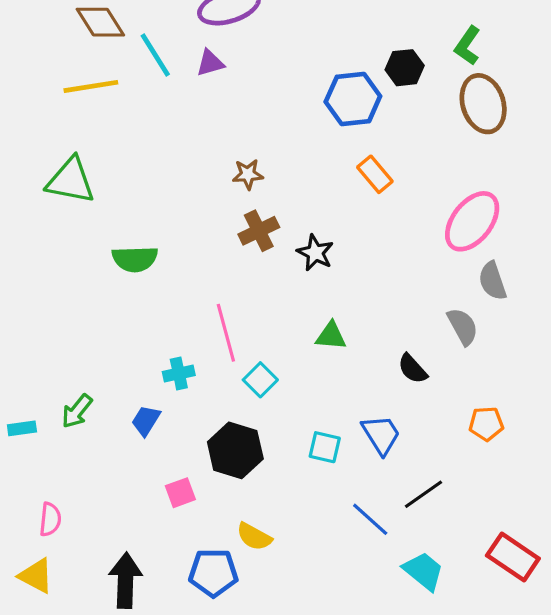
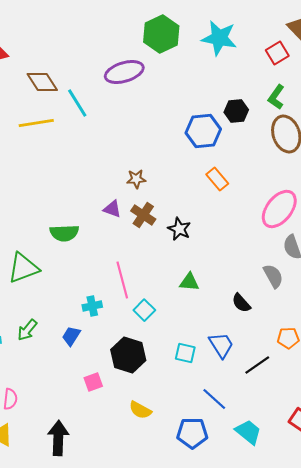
purple triangle: (210, 63) -> (112, 209), moved, turned 36
green triangle: (71, 181) -> (23, 268), moved, turned -32
brown cross: (259, 231) -> (143, 215), turned -30
black line: (423, 494) -> (257, 365), moved
blue pentagon: (213, 573) -> (192, 433), moved

